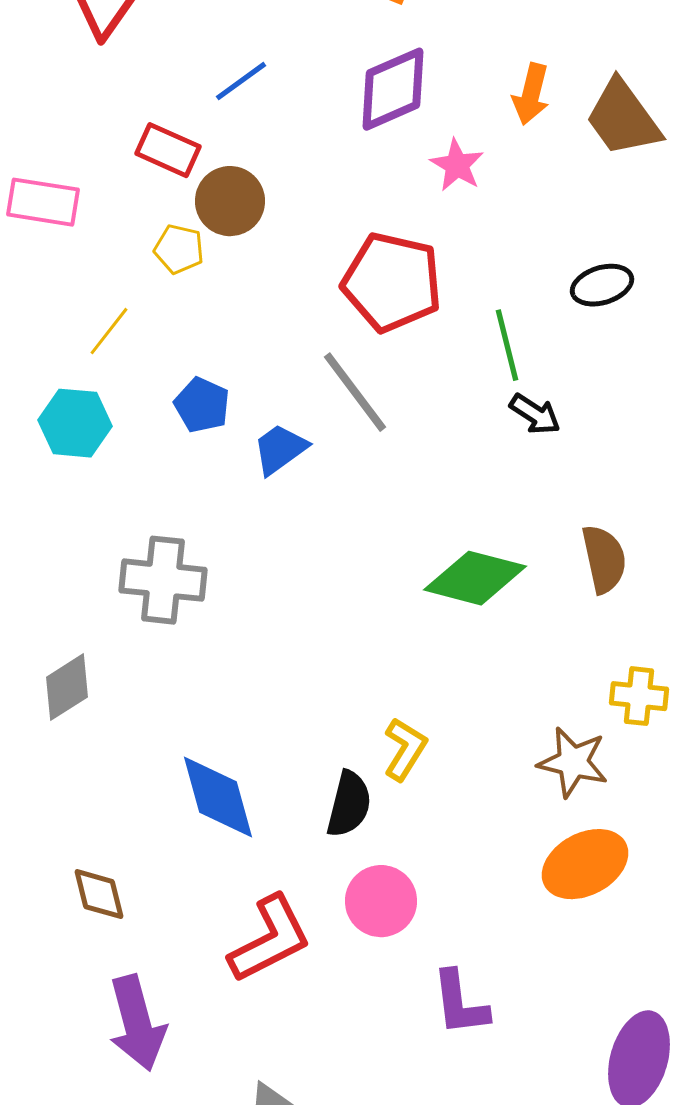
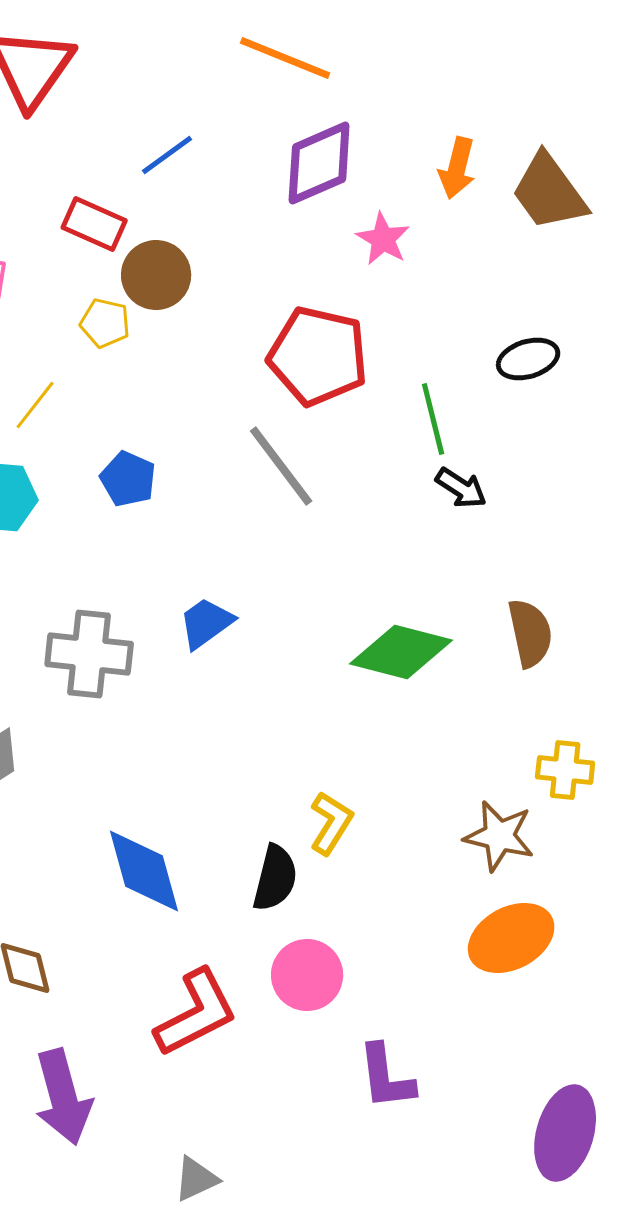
blue trapezoid: (280, 449) -> (206, 623), moved

